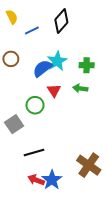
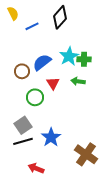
brown circle: (11, 59) -> (22, 71), moved
cyan star: (57, 61) -> (69, 56), moved
gray square: (14, 124) -> (23, 125), moved
black line: (34, 153) -> (23, 141), moved
blue star: (52, 180) -> (51, 137), moved

